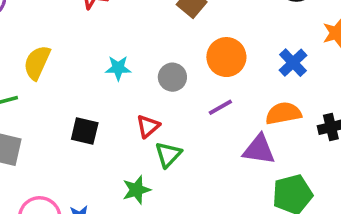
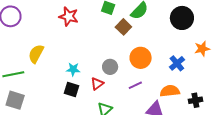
cyan star: (118, 68) -> (73, 69), moved
red triangle: (148, 126) -> (97, 84), moved
black square: (85, 131) -> (71, 89), moved

